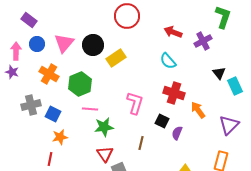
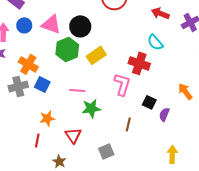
pink triangle: (64, 43) -> (51, 24), turned -50
yellow rectangle: (116, 58) -> (96, 55), moved
orange cross: (49, 74) -> (28, 64), moved
green hexagon: (80, 84) -> (67, 49), moved
red cross: (174, 93) -> (139, 63), moved
blue square: (53, 114) -> (42, 84), moved
red triangle: (105, 154) -> (73, 135), moved

